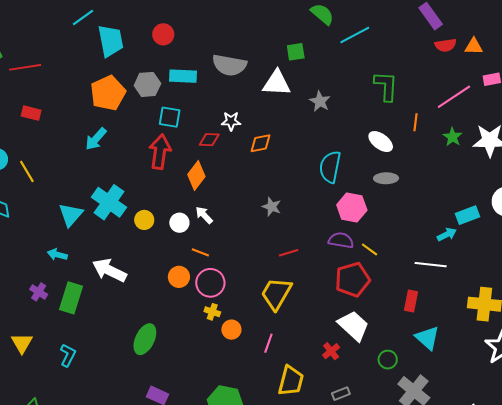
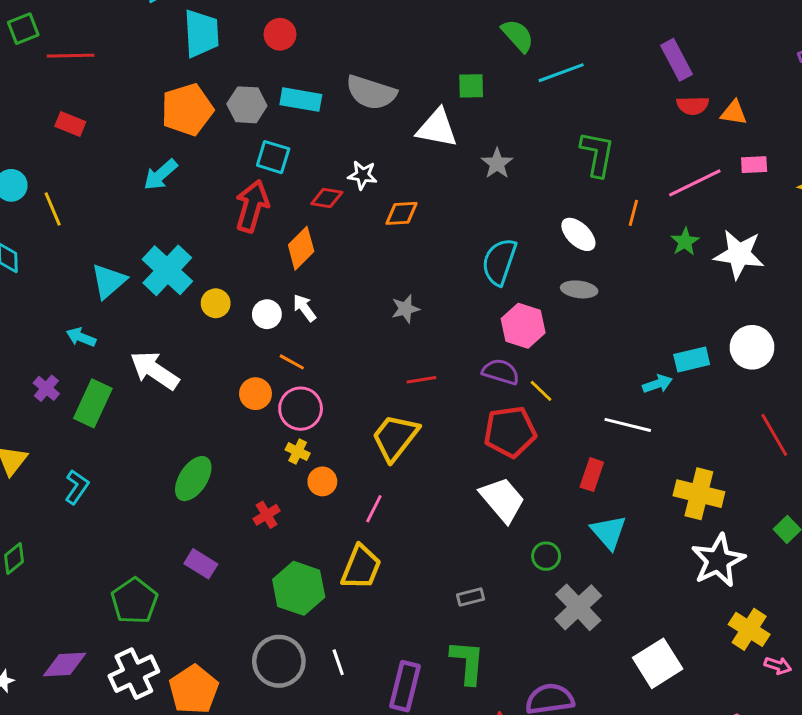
gray star: (272, 207) -> (405, 309), turned 30
red cross: (331, 351) -> (267, 515), moved
yellow trapezoid: (291, 381) -> (361, 567), moved

